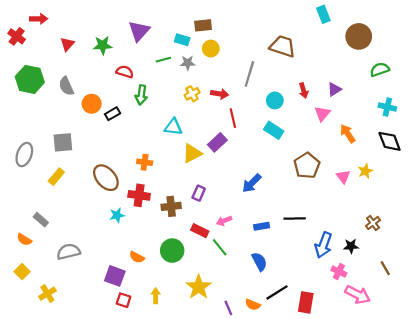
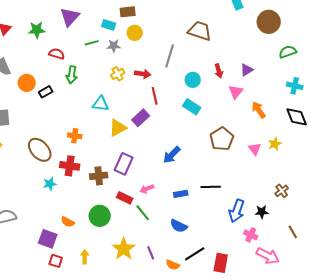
purple rectangle: (199, 193) -> (124, 164), size x1.5
blue semicircle: (259, 262) -> (179, 226), turned 144
purple line: (228, 308) -> (151, 253), moved

